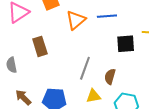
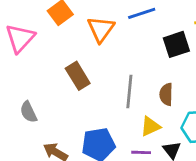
brown rectangle: (40, 46) -> (78, 76), moved

